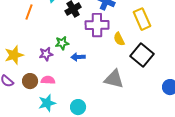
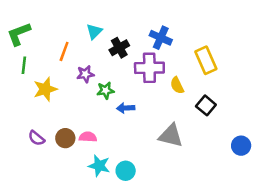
purple star: (46, 54) -> (85, 74), moved
yellow star: (14, 55) -> (45, 89), moved
black square: (142, 55) -> (206, 105), size x0.7
cyan star: (47, 103) -> (99, 166), moved, turned 30

